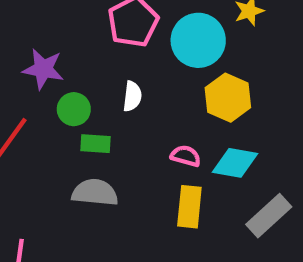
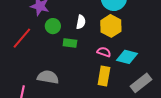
yellow hexagon: (228, 98) -> (111, 26), moved
green rectangle: (96, 144) -> (70, 43), moved
gray semicircle: (95, 193) -> (48, 77), moved

